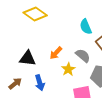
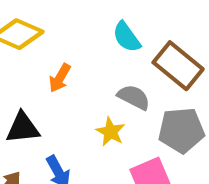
orange arrow: (56, 53) -> (60, 78), moved

